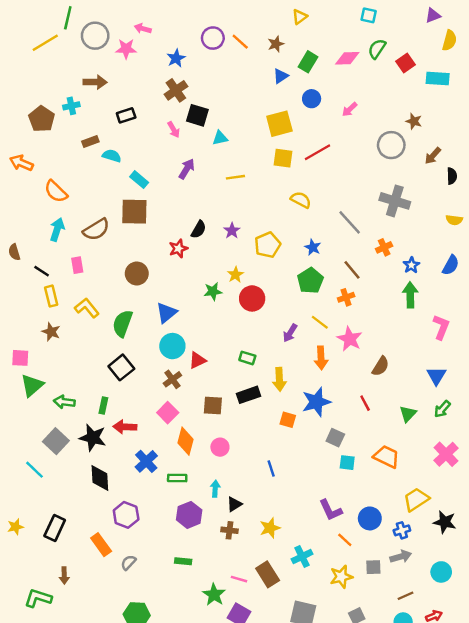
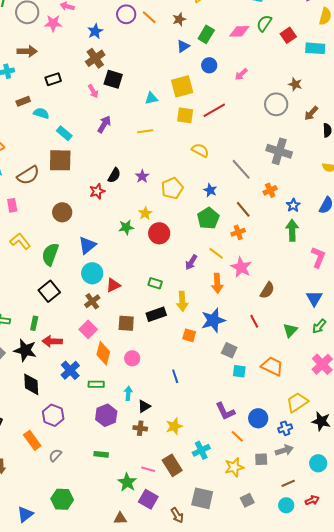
cyan triangle: (220, 138) -> (151, 98), moved

